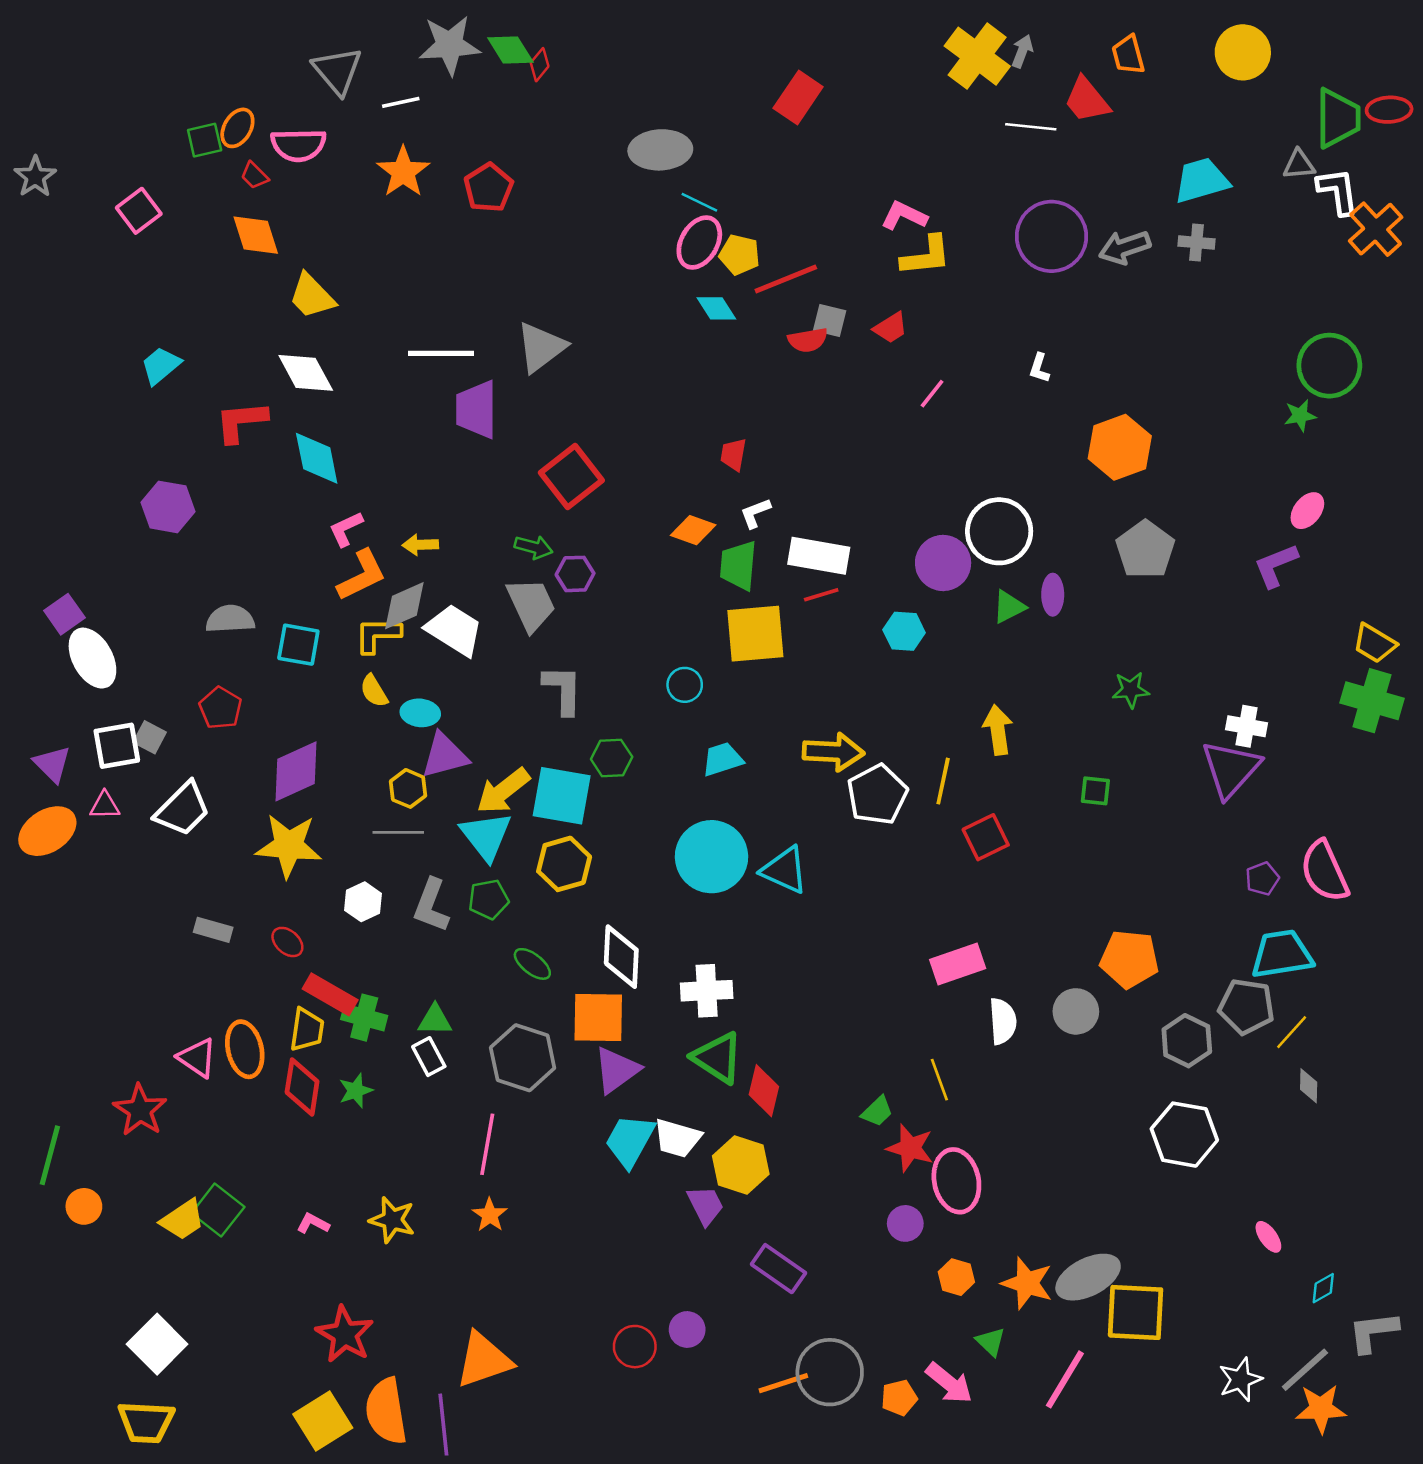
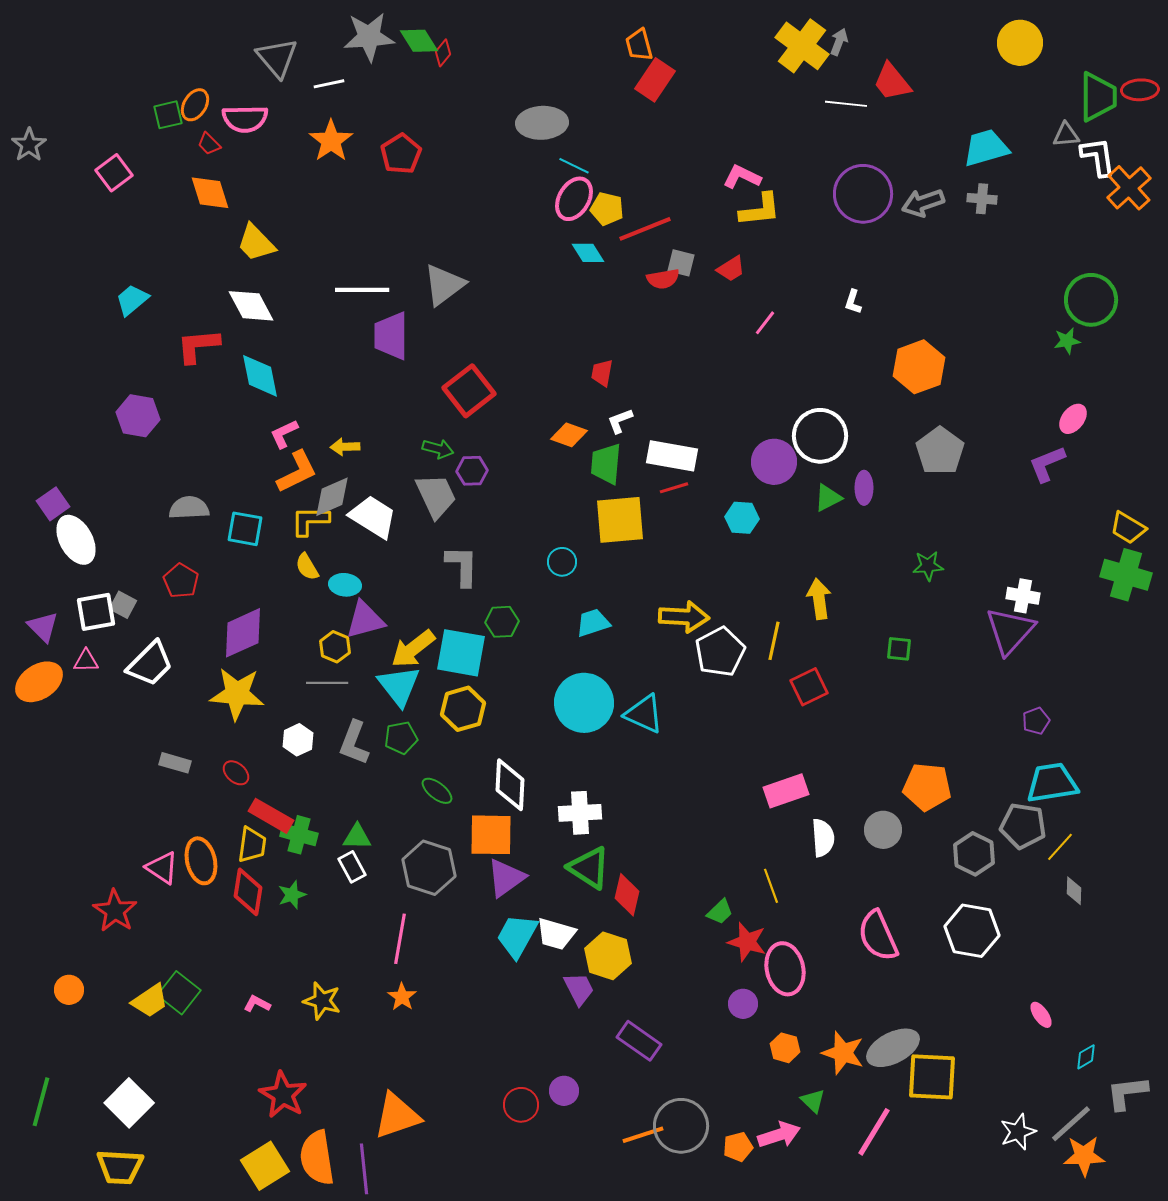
orange trapezoid: (1128, 55) -> (639, 45), moved
pink semicircle: (1324, 871) -> (878, 936), moved
green line: (50, 1155) -> (41, 1102), moved
pink arrow: (949, 1383) -> (779, 1135), turned -57

